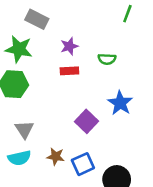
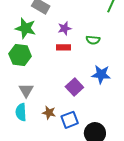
blue star: (120, 103) -> (101, 74), turned -30
cyan semicircle: (19, 158) -> (21, 112), turned 96

